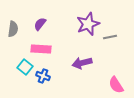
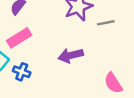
pink rectangle: (41, 49) -> (19, 38), turned -36

